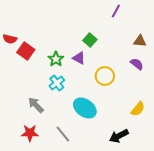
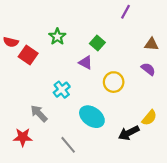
green star: (56, 59) -> (57, 37), moved
red star: (30, 133) -> (23, 137), moved
black arrow: (119, 136) -> (129, 133), moved

